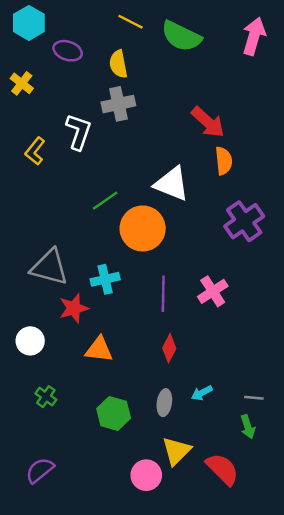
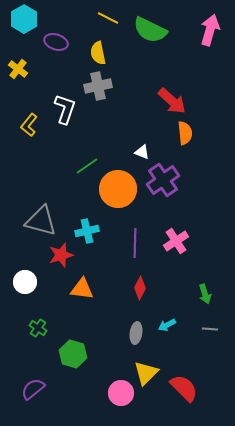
white triangle: (172, 184) -> (142, 152), size x0.5
purple cross: (244, 221) -> (163, 180), moved
green hexagon: (114, 413) -> (73, 354), moved
green arrow: (248, 427) -> (205, 294), moved

